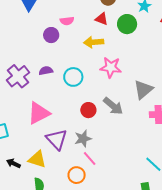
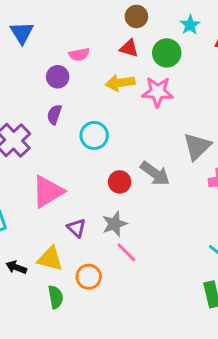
pink star: (111, 67) -> (158, 92), moved
purple semicircle: (46, 71) -> (54, 115), moved, turned -56
purple triangle: (57, 139) -> (76, 228), size x0.6
orange circle: (77, 175) -> (89, 277), moved

